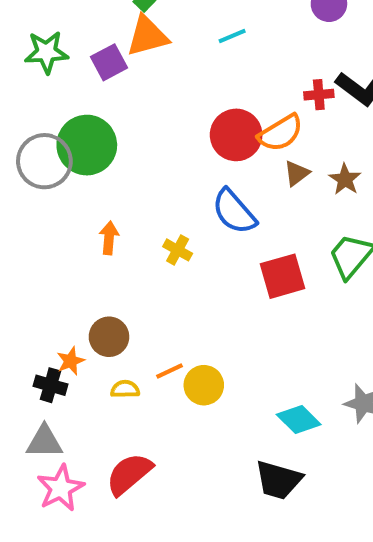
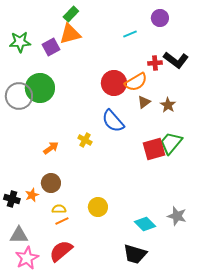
cyan line: (232, 36) -> (130, 34), moved
orange arrow: (109, 238) -> (51, 148), moved, turned 49
red square: (283, 276) -> (154, 149), moved
orange line: (170, 371) -> (62, 221), moved
black cross: (50, 385) -> (12, 199), moved

